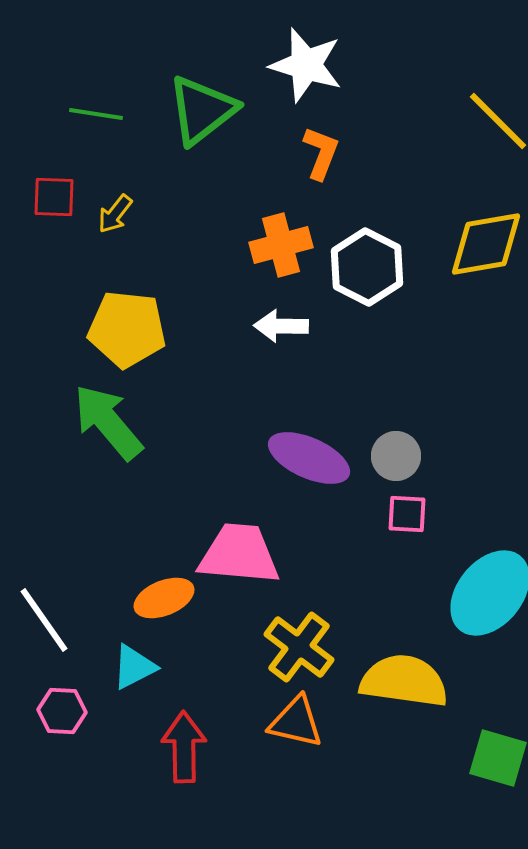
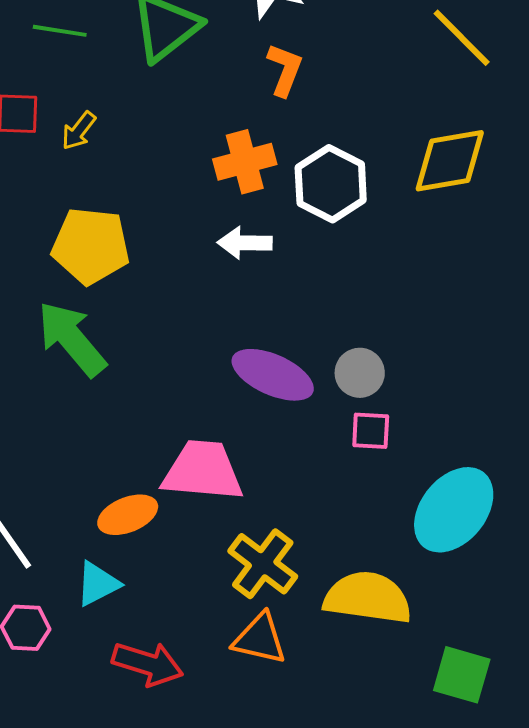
red arrow: (184, 747) -> (148, 664), turned 108

